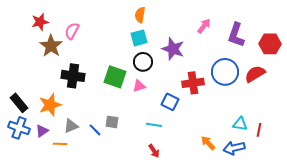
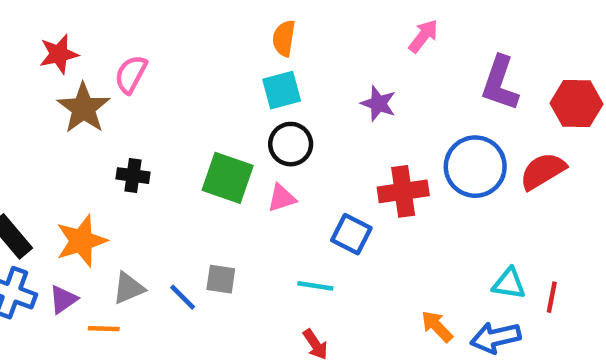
pink arrow: (204, 26) -> (423, 36), moved
purple star: (173, 49) -> (378, 104), moved, size x0.7
black cross: (73, 76) -> (133, 176), size x0.6

